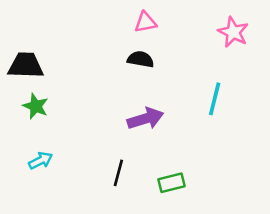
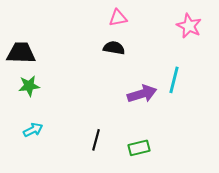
green star: (36, 106) -> (29, 86), turned -30
purple arrow: (145, 119) -> (142, 94), moved

